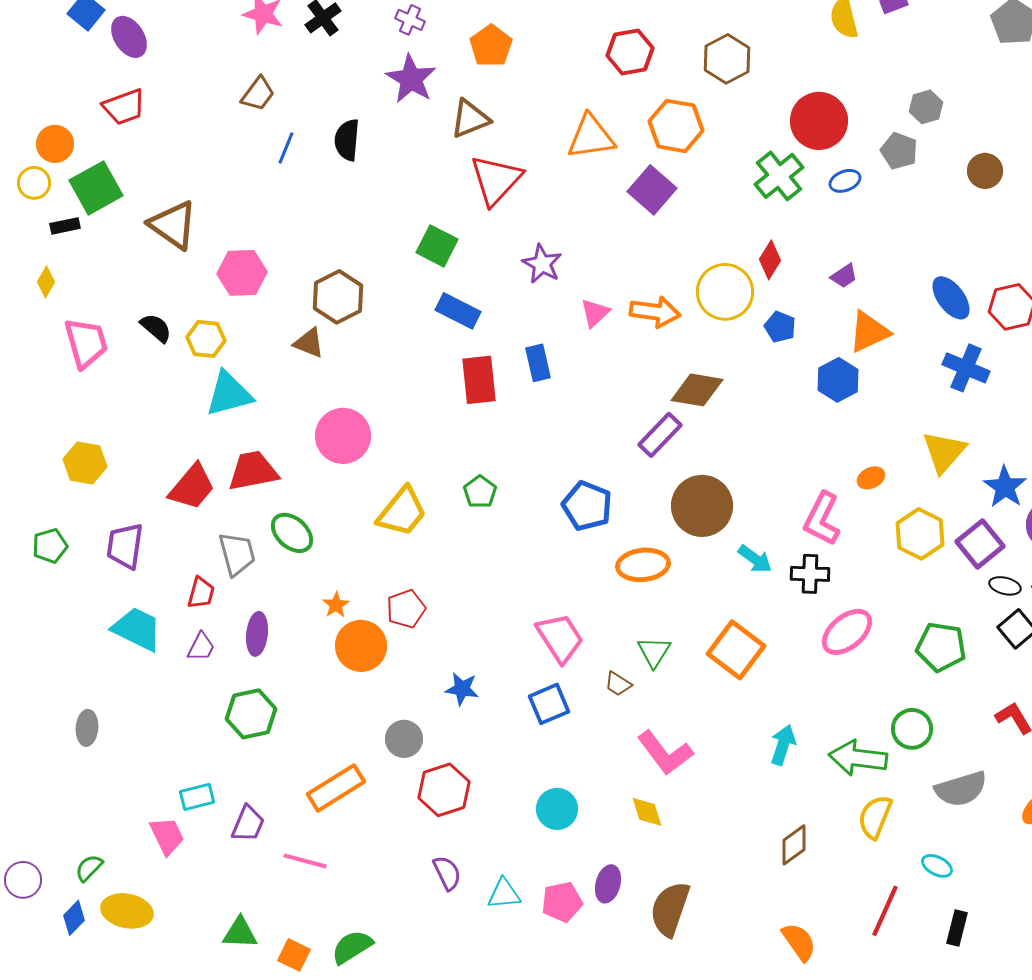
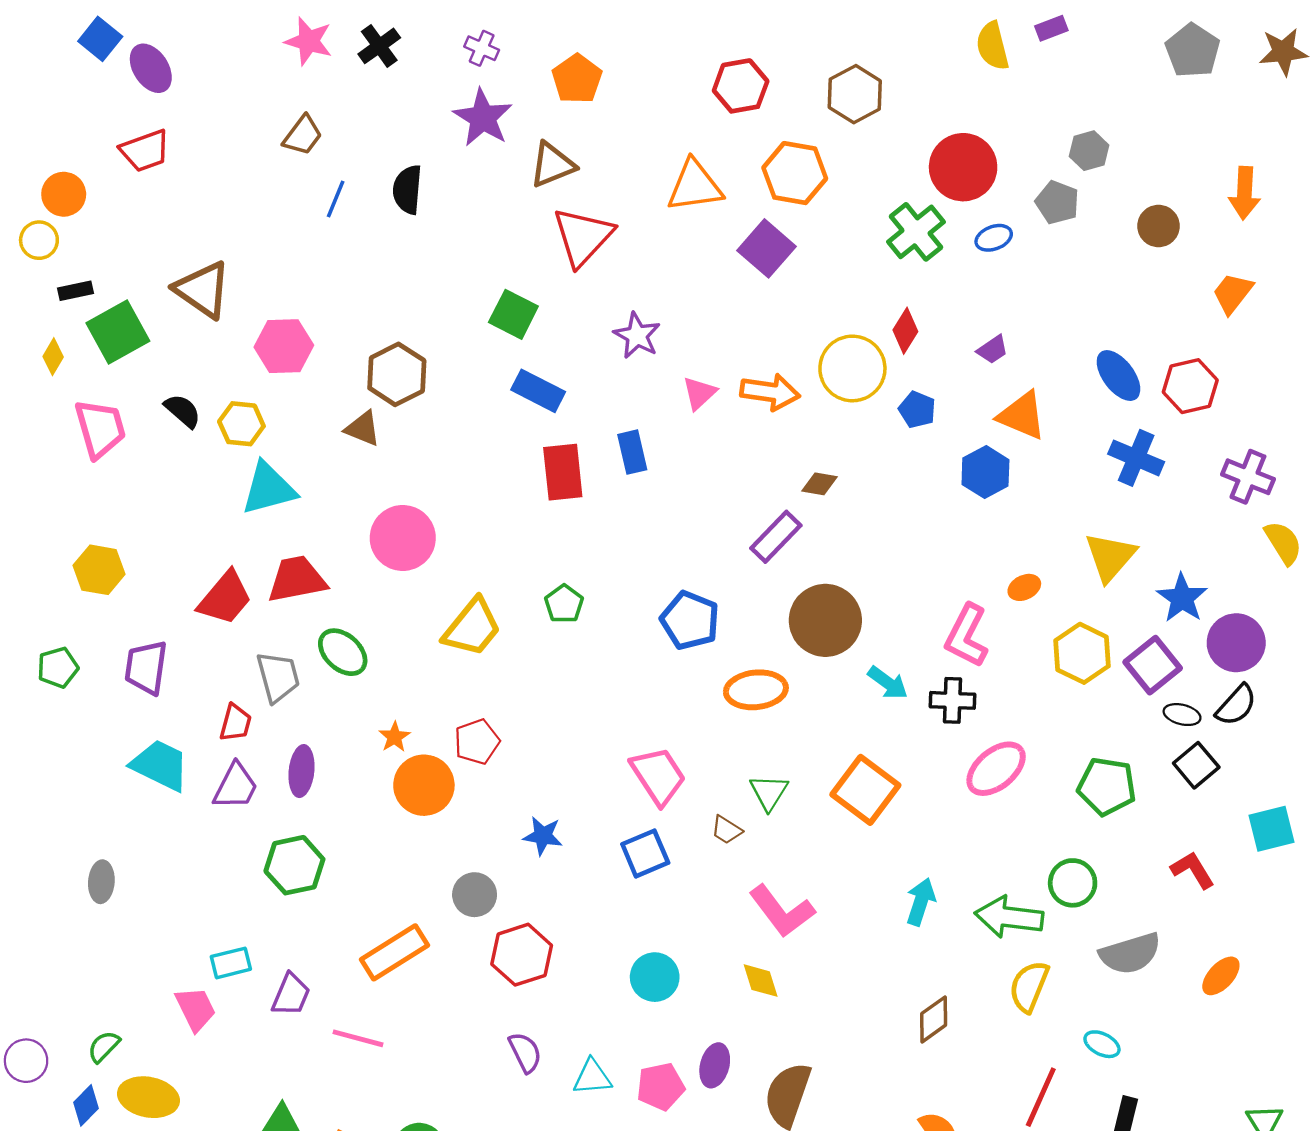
green square: (96, 188) -> (118, 332), moved
orange triangle: (869, 332) -> (1022, 416), turned 48
brown diamond: (697, 390) -> (819, 484), size x0.6
purple trapezoid: (201, 647) -> (236, 786), size x1.4

